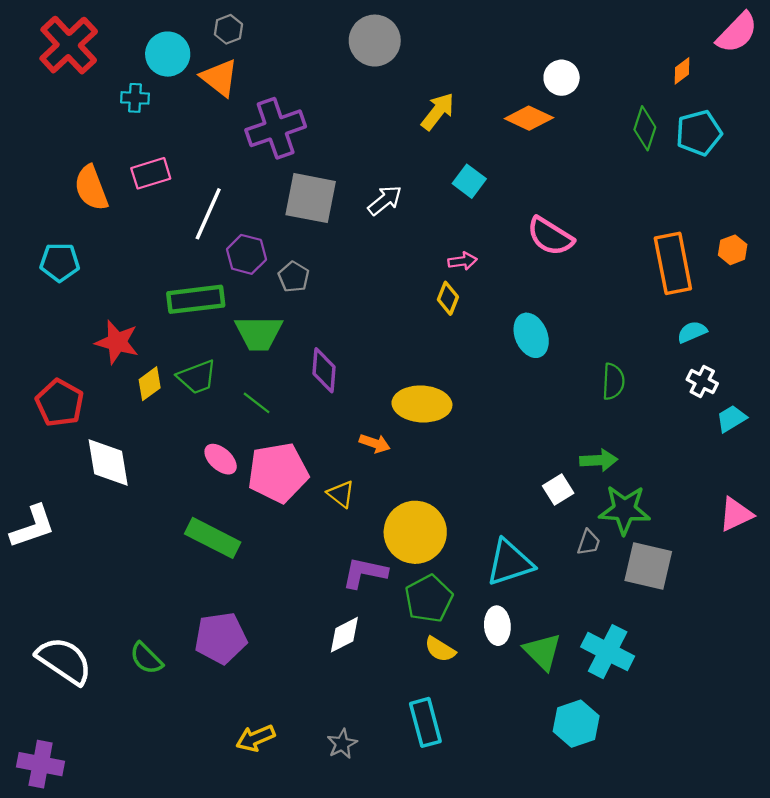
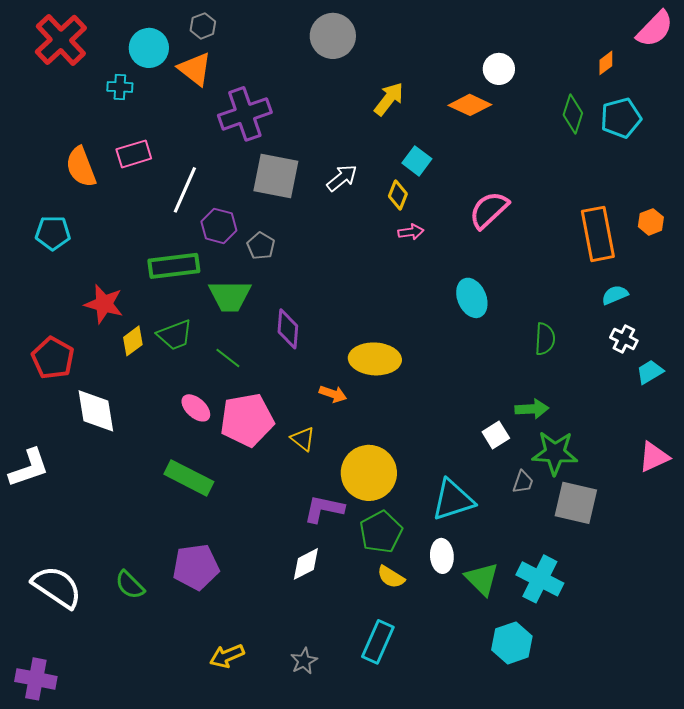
pink semicircle: (550, 236) -> (489, 210), turned 105
yellow diamond: (448, 298) -> (398, 195), moved
cyan rectangle: (425, 722) -> (378, 642), turned 39

